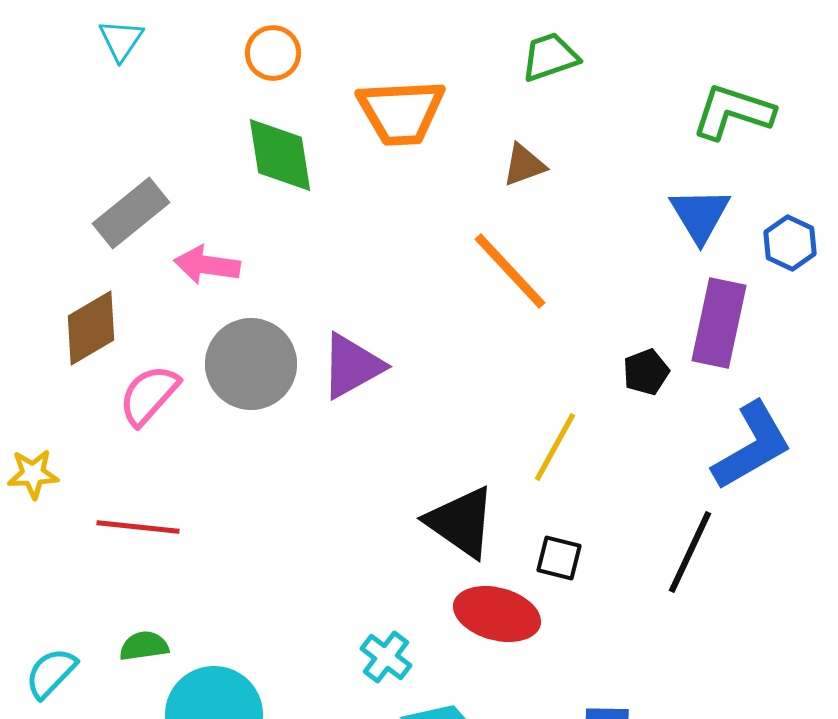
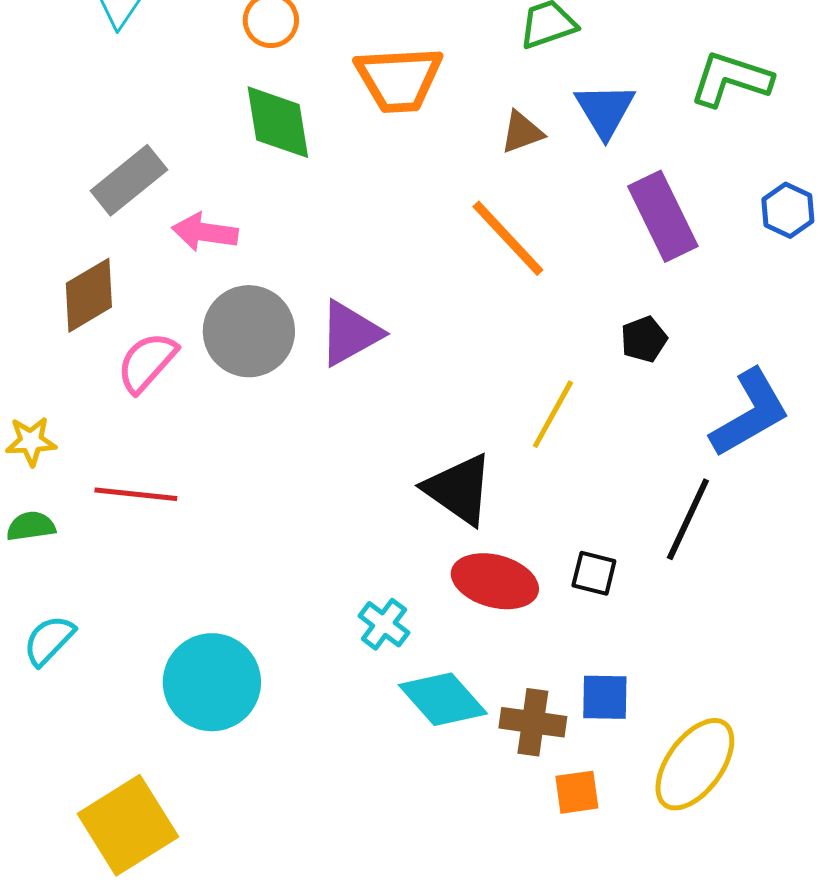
blue triangle: (700, 215) -> (605, 110), moved
purple rectangle: (719, 323) -> (663, 216), moved, turned -38
black square: (559, 558) -> (594, 573), moved
green semicircle: (144, 646) -> (31, 526), moved

